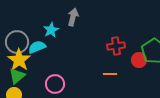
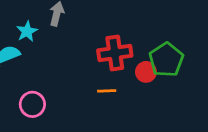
red cross: (116, 46) -> (115, 53), size x1.4

